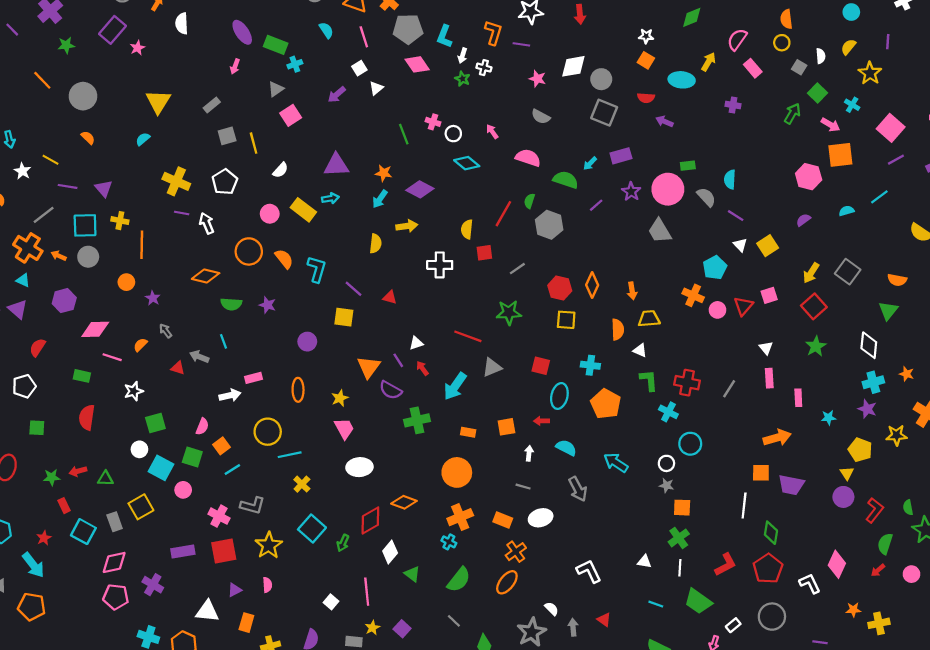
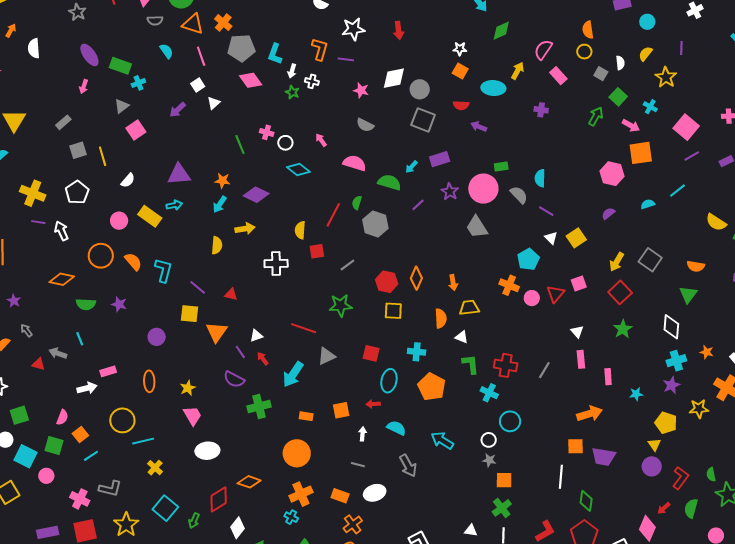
orange triangle: (369, 367) -> (217, 332), moved
purple star: (867, 409) -> (671, 385), turned 30
red arrow: (878, 570) -> (664, 508), moved

